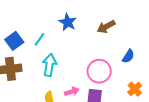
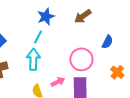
blue star: (68, 22) -> (46, 17), turned 30
cyan line: (39, 39) -> (38, 37), moved

